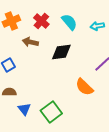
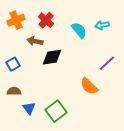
cyan semicircle: (69, 22) -> (79, 30), moved
black diamond: (61, 52) -> (52, 57), moved

